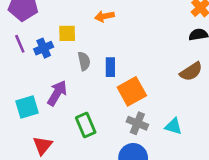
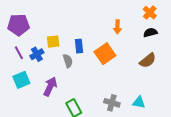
orange arrow: (104, 16) -> (117, 27), moved, turned -72
blue rectangle: (110, 67) -> (79, 46), moved
orange square: (132, 91) -> (105, 54), moved
cyan square: (27, 107) -> (21, 80), moved

